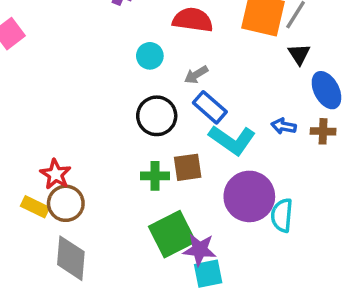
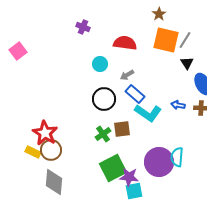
red star: (56, 174) -> (45, 133), size x1.4
green cross: (155, 176) -> (103, 134), turned -35
purple circle: (249, 196) -> (159, 162), moved

